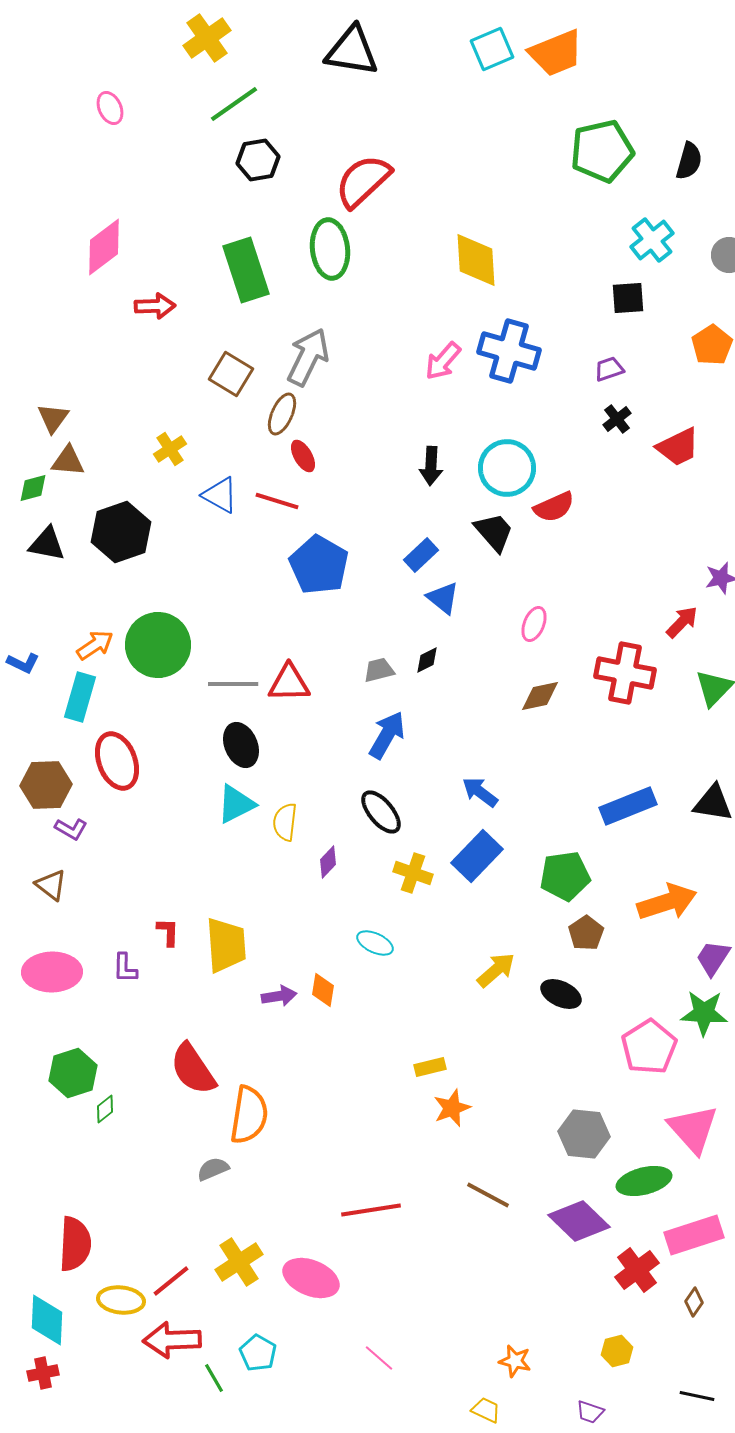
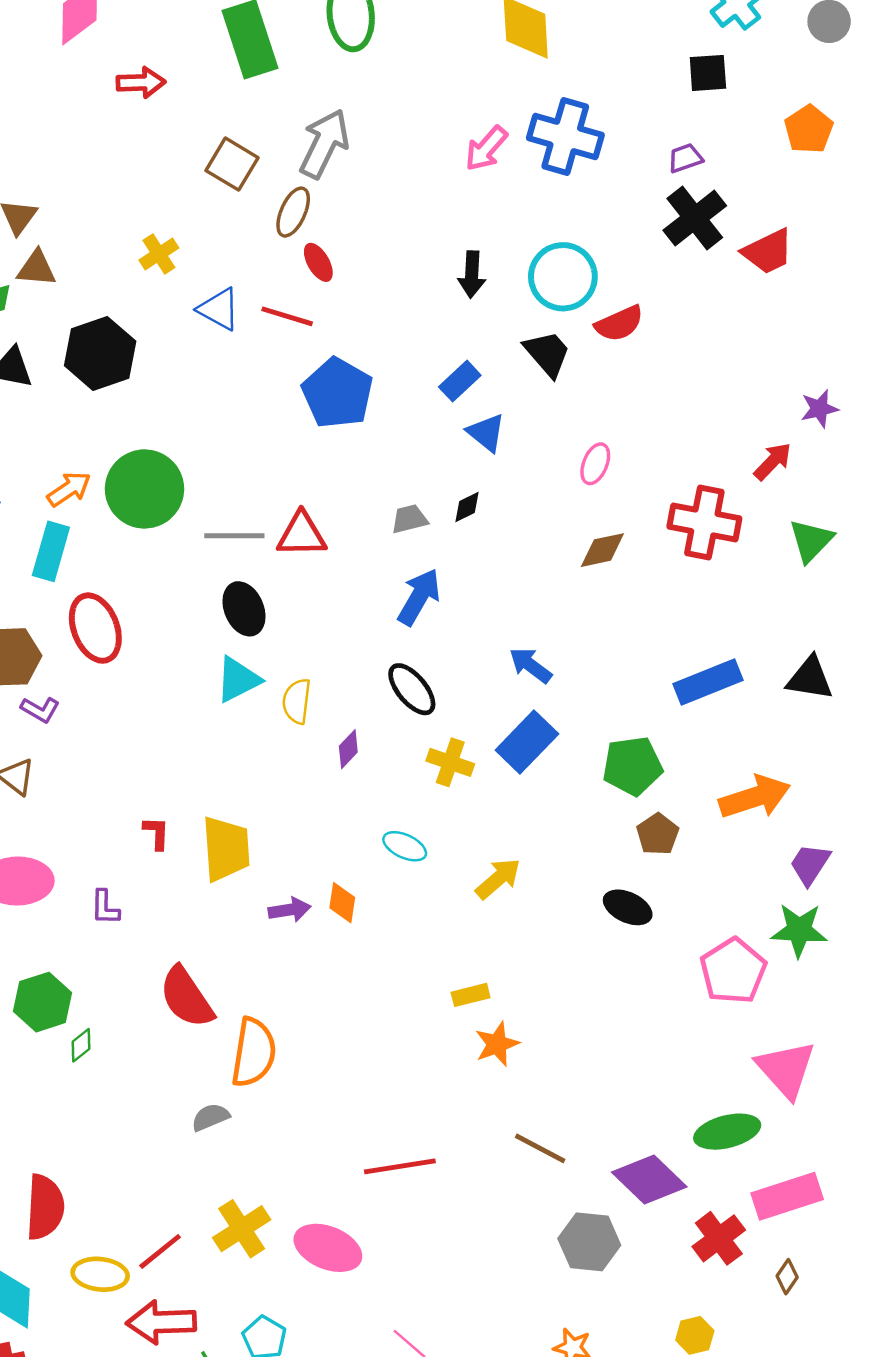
black cross: (617, 419) -> (695, 218), size x1.8
purple L-shape: (125, 968) -> (105, 907), moved
yellow arrow: (496, 970) -> (498, 879), moved
gray hexagon: (584, 1134) -> (589, 1242), moved

